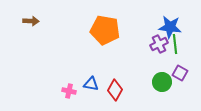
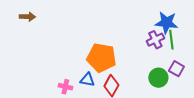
orange pentagon: (105, 30) -> (101, 58), moved

